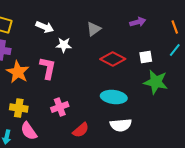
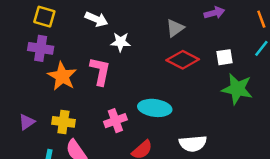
gray triangle: (94, 29) -> (175, 28), moved
cyan ellipse: (114, 97) -> (155, 108), moved

